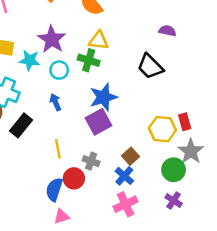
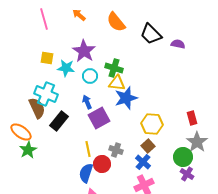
yellow triangle: (98, 41) -> (117, 83), moved
black trapezoid: (150, 66) -> (151, 34), moved
purple square: (98, 122) -> (99, 118), moved
yellow hexagon: (162, 129) -> (152, 124), moved
yellow line: (58, 149) -> (88, 149), moved
purple cross: (174, 201) -> (187, 174), moved

